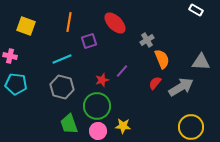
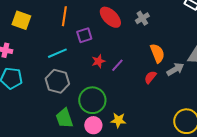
gray cross: (147, 40) -> (142, 18), moved
red star: (102, 80) -> (98, 61), moved
gray arrow: (181, 87) -> (175, 69), moved, size x0.7

